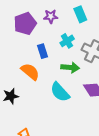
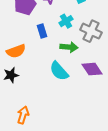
orange semicircle: (30, 72) -> (16, 51), moved, turned 120

